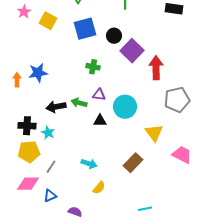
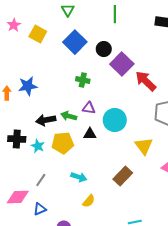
blue square: (85, 29) -> (75, 42), turned -30
red arrow: (156, 68) -> (146, 81), turned -45
yellow pentagon: (29, 152) -> (63, 143), moved

